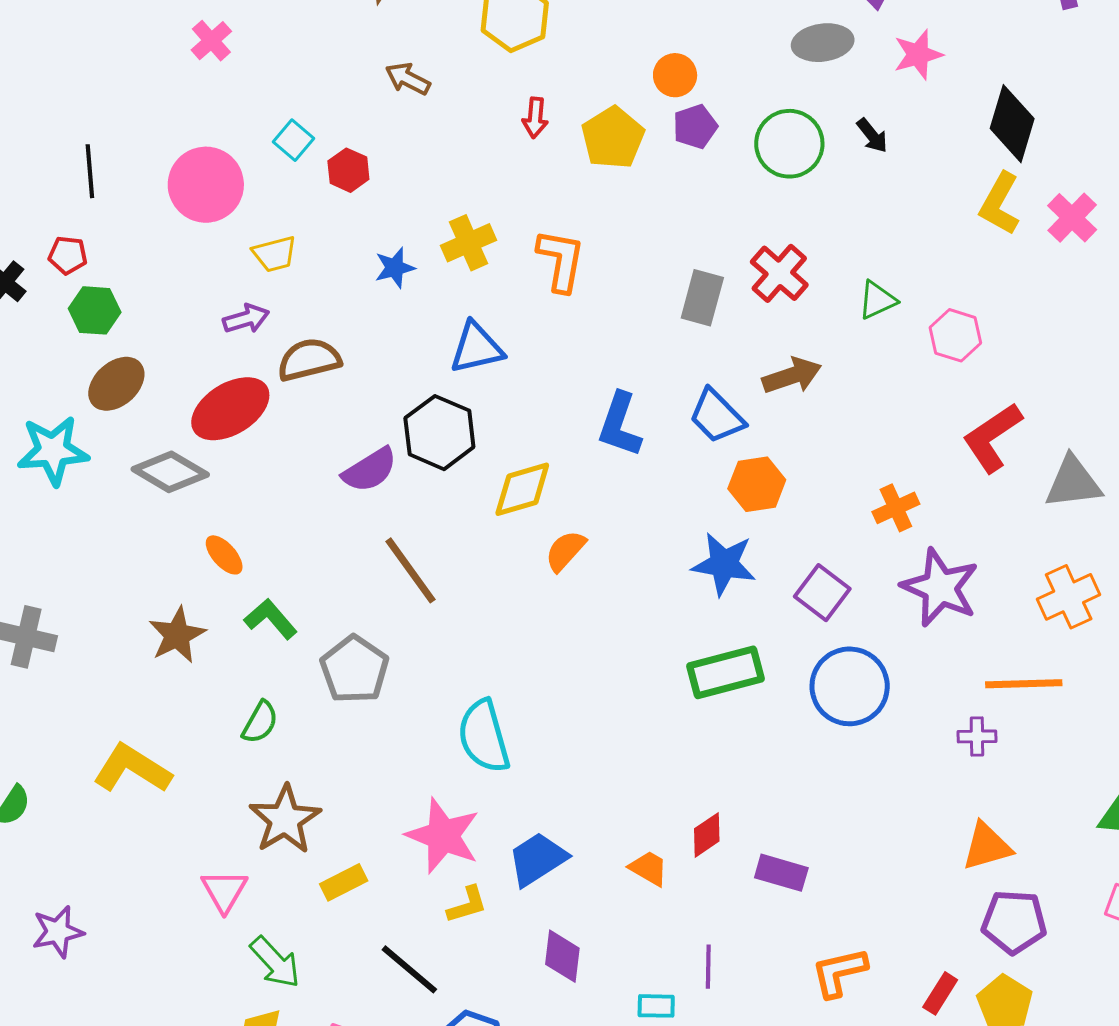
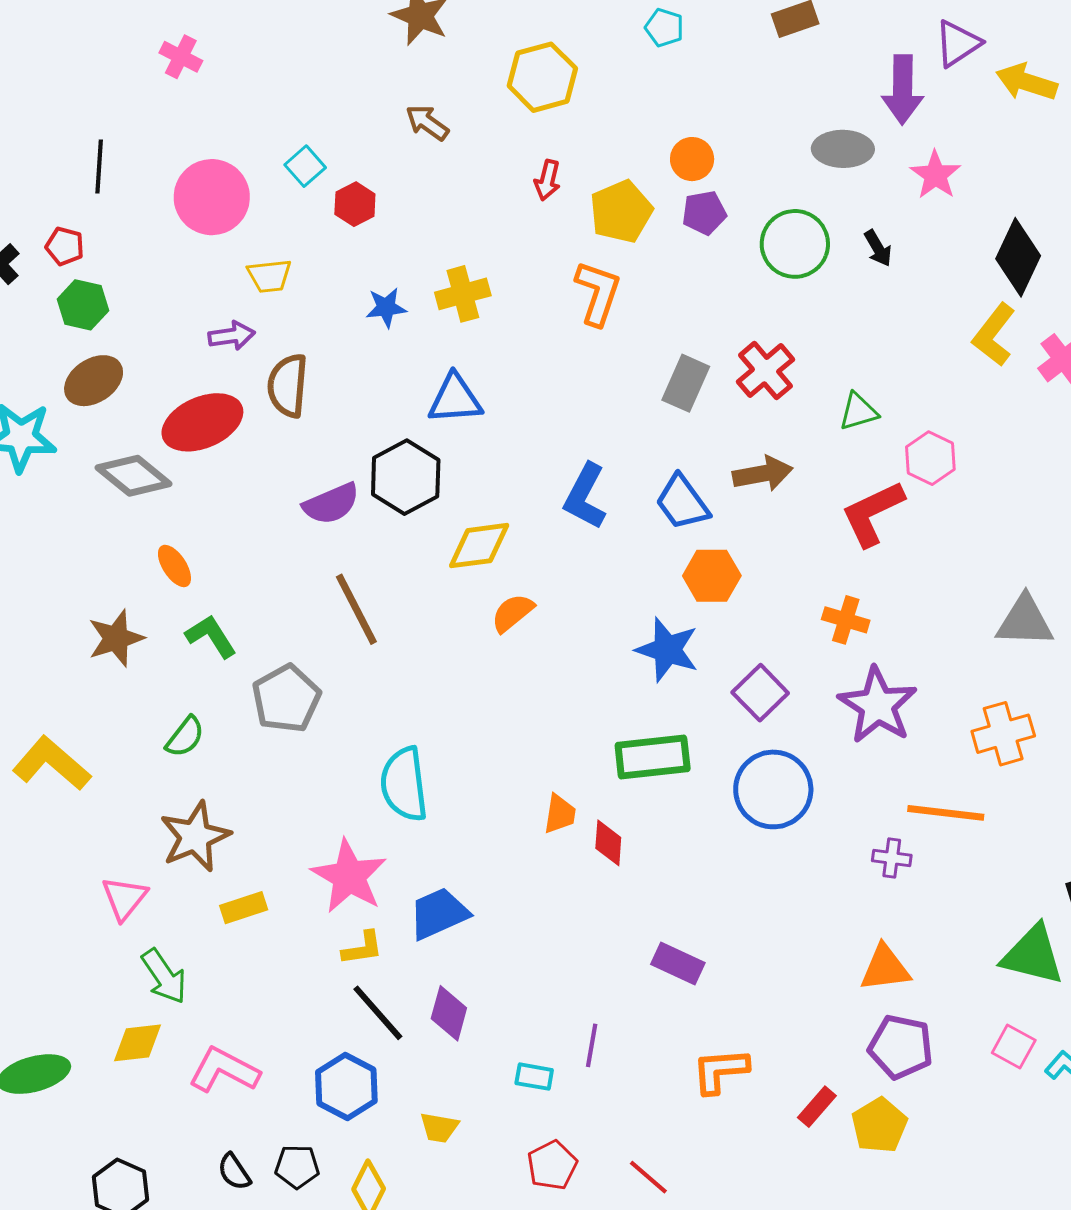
pink cross: (211, 41) -> (181, 57), moved, turned -30
pink star: (918, 55) -> (935, 175), turned -30
orange L-shape: (561, 260) -> (598, 293), moved
brown semicircle: (309, 360) -> (288, 386), turned -80
red L-shape: (992, 437) -> (873, 513), moved
orange cross: (896, 508) -> (846, 620), turned 33
red diamond: (707, 835) -> (608, 843), moved, turned -60
orange trapezoid: (649, 868) -> (560, 814), moved, turned 60
black line: (409, 969) -> (378, 1013), moved

